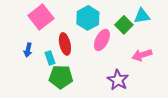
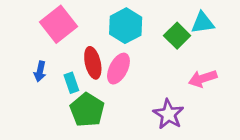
pink ellipse: (102, 40) -> (118, 69), moved
green pentagon: (61, 77) -> (87, 110), turned 30

